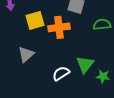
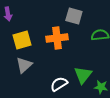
yellow square: (35, 20) -> (22, 40), moved

